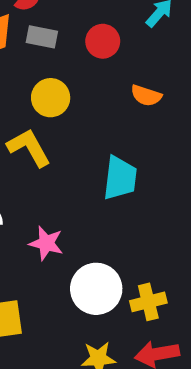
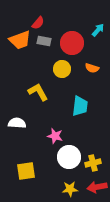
red circle: (103, 41) -> (72, 43), size x1.5
yellow circle: (51, 98) -> (62, 69), moved
pink star: (46, 243) -> (55, 136), moved

